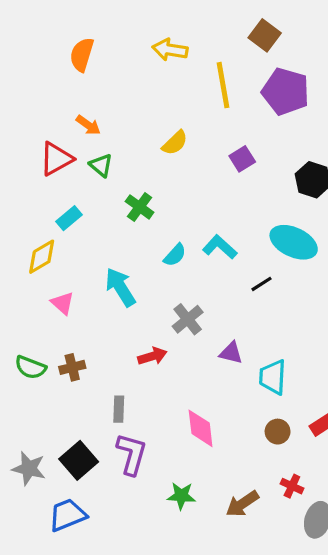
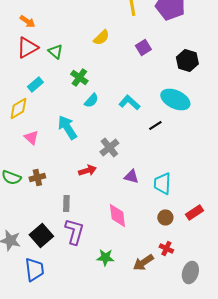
orange arrow: (88, 125) -> (27, 22), moved
cyan semicircle: (175, 255) -> (91, 100), moved
purple triangle: (231, 353) -> (131, 176), moved
red cross: (292, 486) -> (166, 248), moved
blue trapezoid: (67, 515) -> (34, 270), turned 105

